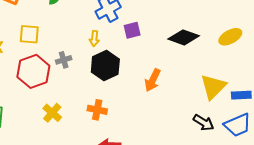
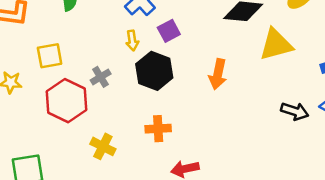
purple square: (132, 30) -> (169, 31), moved
yellow triangle: (213, 87) -> (276, 45), moved, turned 44

